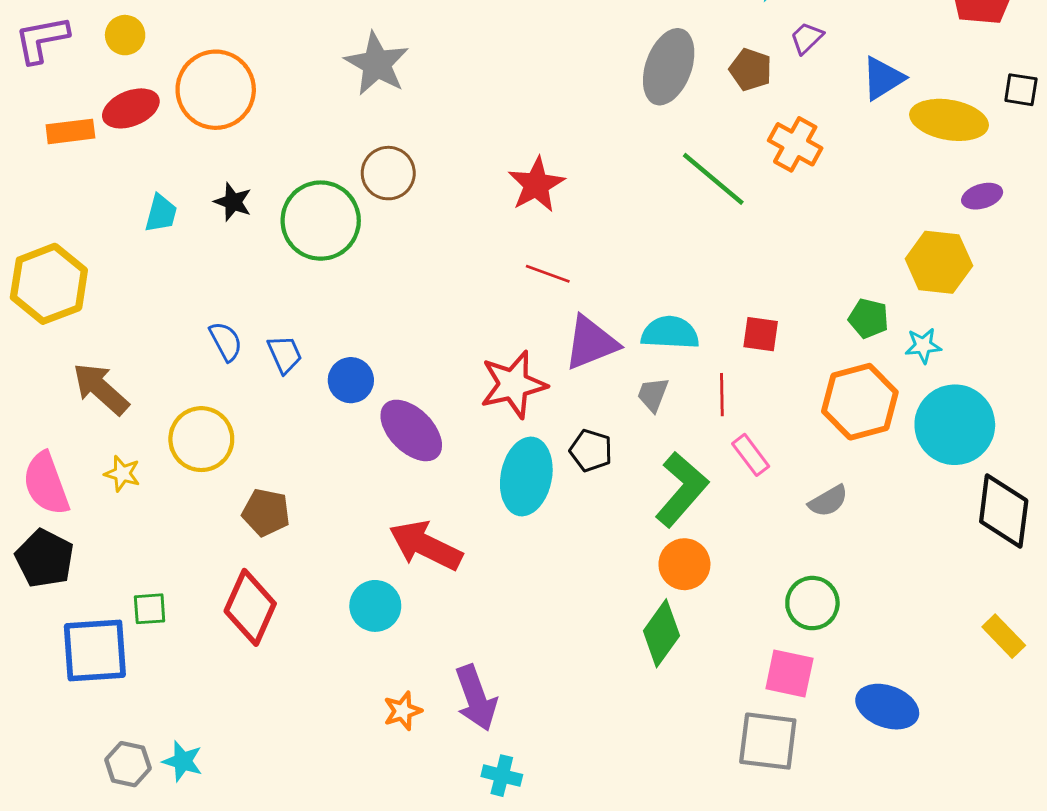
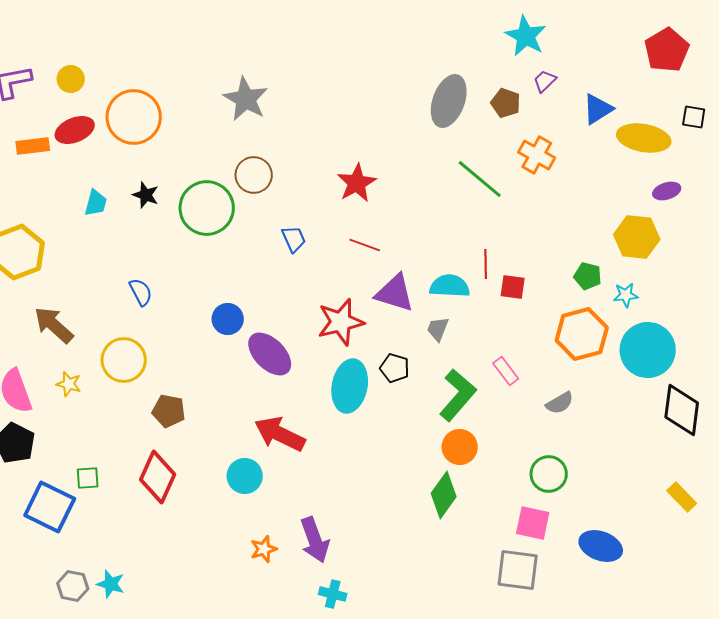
purple triangle: (591, 343) -> (395, 293), turned 39
blue trapezoid: (285, 354) -> (294, 239), moved
red line: (722, 395) -> (486, 264), moved
blue square: (95, 650) -> (50, 507), turned 30

